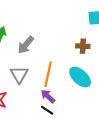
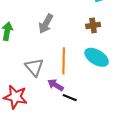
gray arrow: (26, 45) -> (46, 24), moved
purple arrow: (48, 96) -> (56, 85), moved

